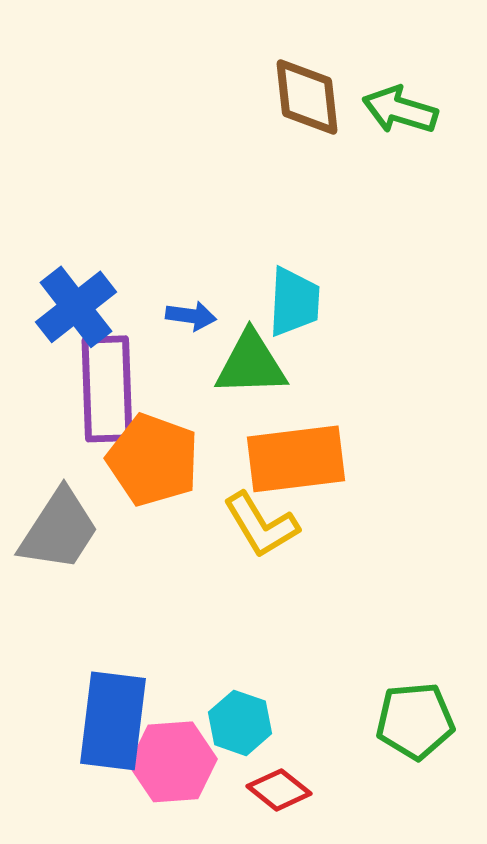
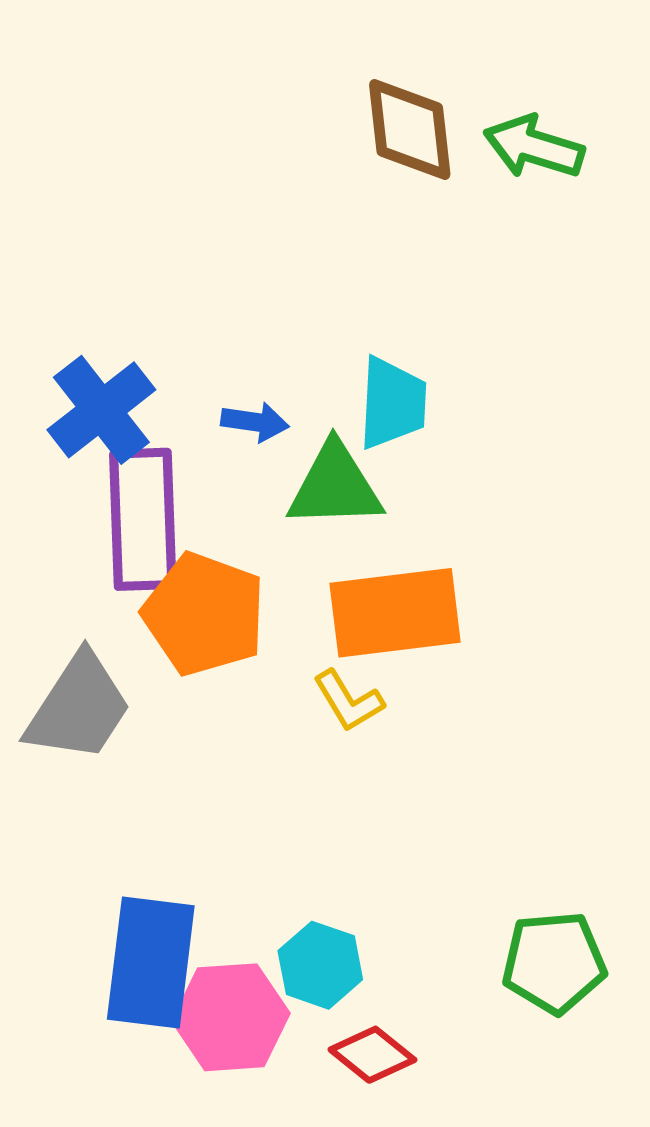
yellow L-shape: (261, 525) -> (348, 701), size x0.7

